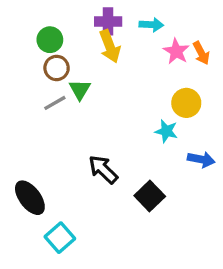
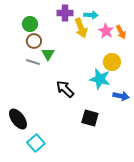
yellow arrow: (110, 46) -> (81, 28), moved
gray line: (55, 103) -> (33, 62), turned 48
cyan star: (166, 131) -> (100, 79), size x1.5
black arrow: (103, 169) -> (65, 89), moved
black square: (150, 196) -> (90, 118), turned -30

